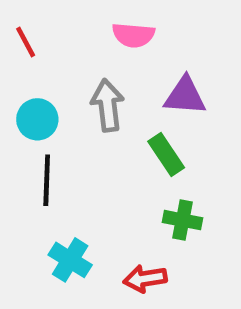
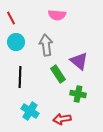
purple triangle: (185, 96) -> (79, 61), moved, turned 36
cyan circle: (37, 119) -> (16, 42), moved
green rectangle: (166, 154) -> (58, 74), moved

